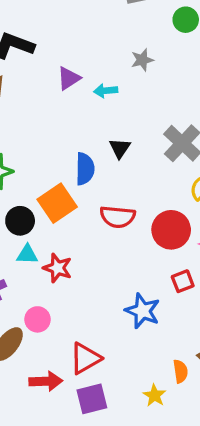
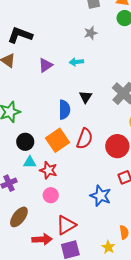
gray star: (142, 60) -> (91, 33), moved
purple triangle: (69, 78) -> (46, 65), moved
orange square: (57, 203) -> (57, 140), moved
red semicircle: (118, 217) -> (85, 139), turned -75
pink circle: (38, 319) -> (51, 195), moved

